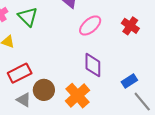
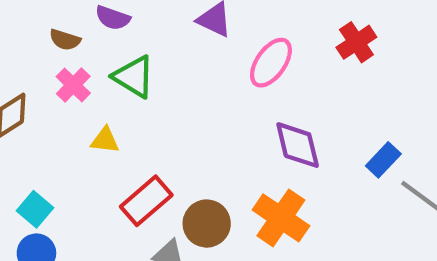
red cross: (130, 26) -> (356, 42), turned 36

